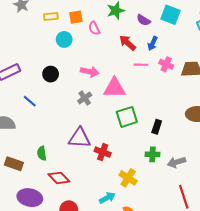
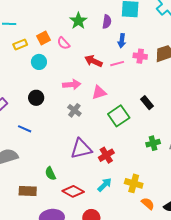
purple semicircle: (144, 20) -> (107, 22), turned -96
red arrow: (128, 43) -> (93, 61), moved
pink triangle: (114, 88) -> (99, 93), size x0.7
black rectangle: (157, 127) -> (147, 103), moved, turned -40
red cross: (103, 152) -> (106, 155), turned -35
yellow cross: (128, 178) -> (134, 183), moved
cyan arrow: (107, 198) -> (105, 185), moved

